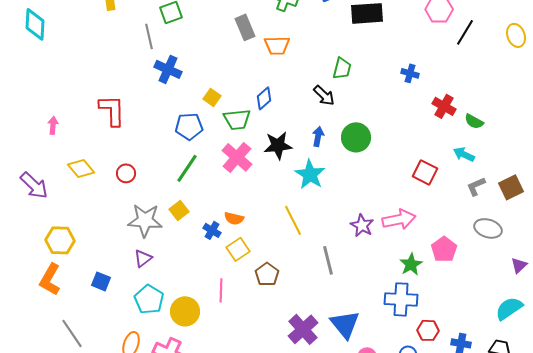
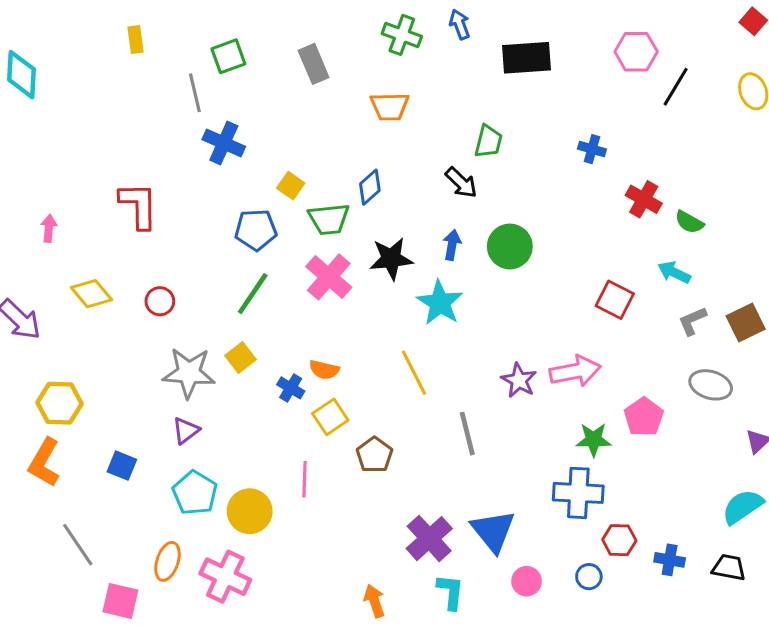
gray rectangle: (245, 27) -> (314, 64), moved
green star: (411, 264) -> (593, 440), turned 30

